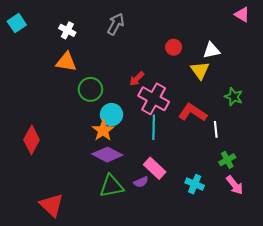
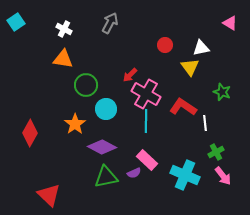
pink triangle: (242, 15) -> (230, 23), moved
orange star: (103, 130) -> (75, 124), moved
cyan cross: (195, 184) -> (185, 175), size x1.6

